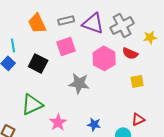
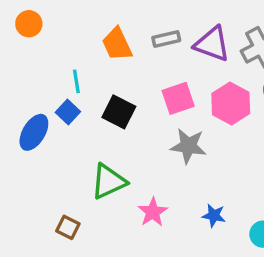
pink square: (66, 46) -> (178, 98), moved

